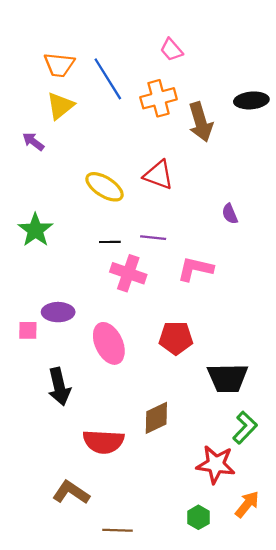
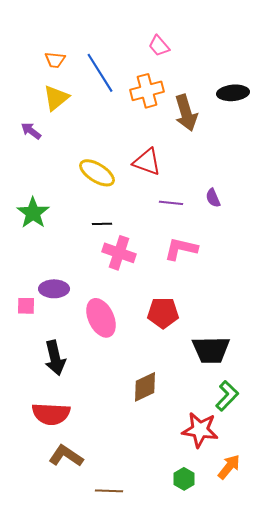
orange trapezoid: (59, 65) -> (55, 60), size x0.7
purple line: (153, 238) -> (171, 203), moved
red semicircle: (103, 442) -> (51, 414), moved

